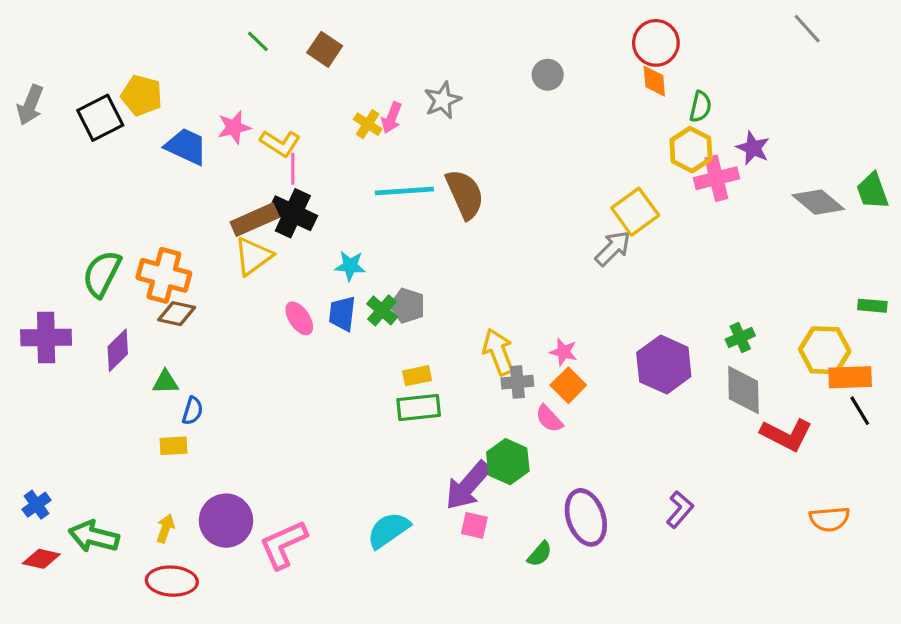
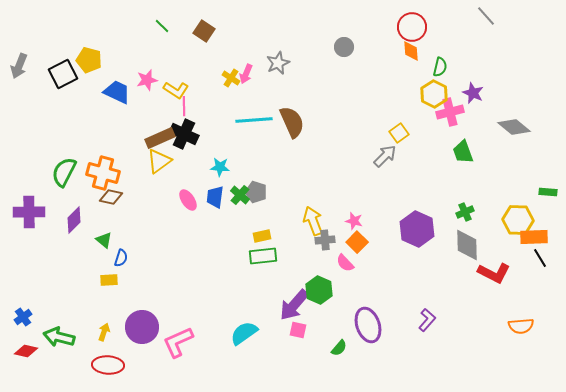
gray line: (807, 29) -> (486, 16), moved
green trapezoid: (872, 191) -> (463, 152), moved
yellow square: (635, 212) -> (399, 133), size x0.7
green triangle: (165, 382) -> (104, 240), turned 42

